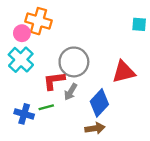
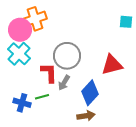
orange cross: (38, 21) -> (35, 19), turned -35
pink circle: (22, 33) -> (20, 30), size x1.5
red L-shape: (54, 81) -> (49, 73), turned 95

